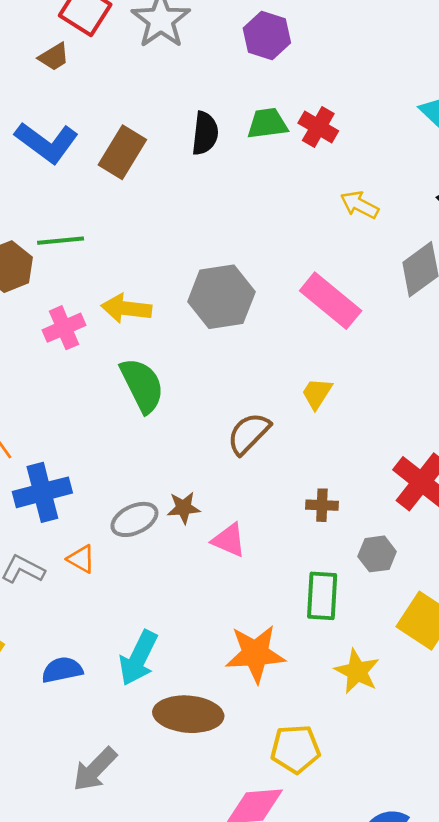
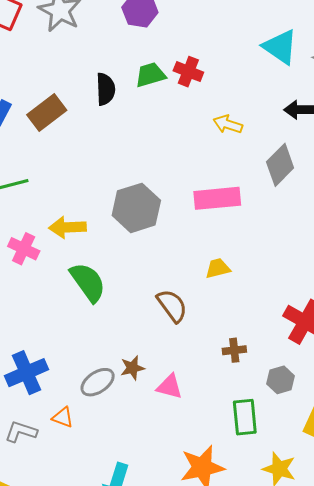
brown rectangle: (122, 152) -> (47, 113), turned 30
pink rectangle: (331, 301) -> (217, 198), turned -36
pink cross: (64, 328) -> (24, 249), turned -32
yellow trapezoid: (317, 393) -> (218, 268), turned 52
brown semicircle: (249, 433) -> (172, 306), turned 108

